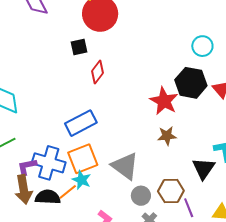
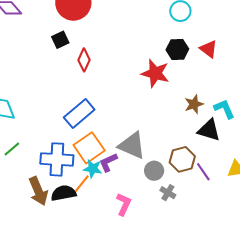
black hexagon: (191, 83) -> (177, 49), size x0.7
brown star: (167, 136) -> (194, 104), moved
purple L-shape: (27, 167) -> (108, 162), moved
black triangle: (204, 169) -> (209, 130), turned -35

